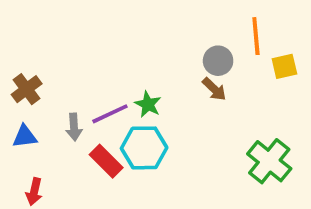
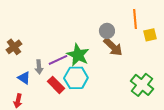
gray circle: (218, 61) -> (107, 31), moved
brown arrow: (214, 89) -> (113, 47), size x1.5
green star: (148, 104) -> (78, 55), size x1.6
blue triangle: (25, 137) -> (24, 78), moved, turned 40

